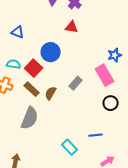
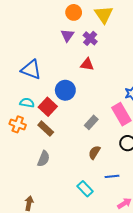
blue triangle: (18, 32) -> (31, 69), size x1.5
brown semicircle: (51, 93) -> (94, 152), moved
gray semicircle: (30, 118) -> (44, 159), size x0.7

